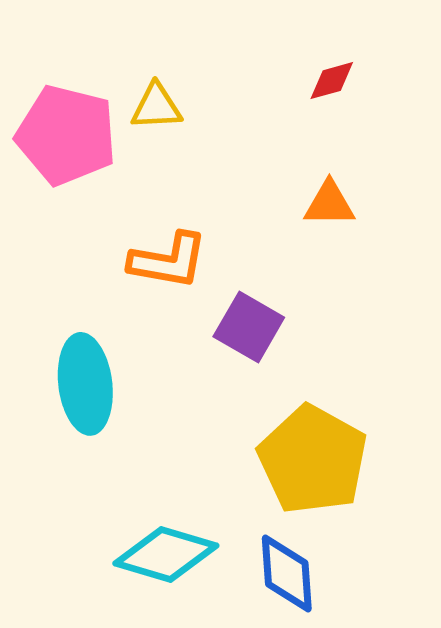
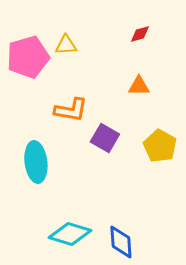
pink pentagon: (66, 135) -> (28, 57), turned -30
yellow pentagon: (313, 460) -> (160, 146), moved, size x0.7

